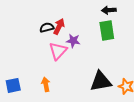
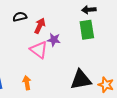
black semicircle: (47, 27) -> (20, 17), moved
pink triangle: (58, 51) -> (39, 50), turned -36

